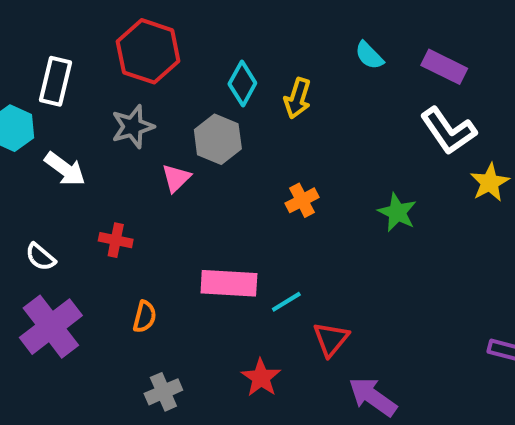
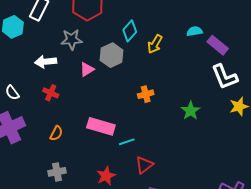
cyan semicircle: (369, 55) -> (195, 31), turned 112
purple rectangle: (444, 67) -> (218, 45), moved
white arrow: (65, 169) -> (46, 62), moved, turned 125

